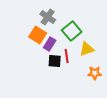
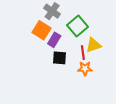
red line: (67, 56) -> (83, 53), moved
orange star: (95, 73) -> (85, 68), moved

